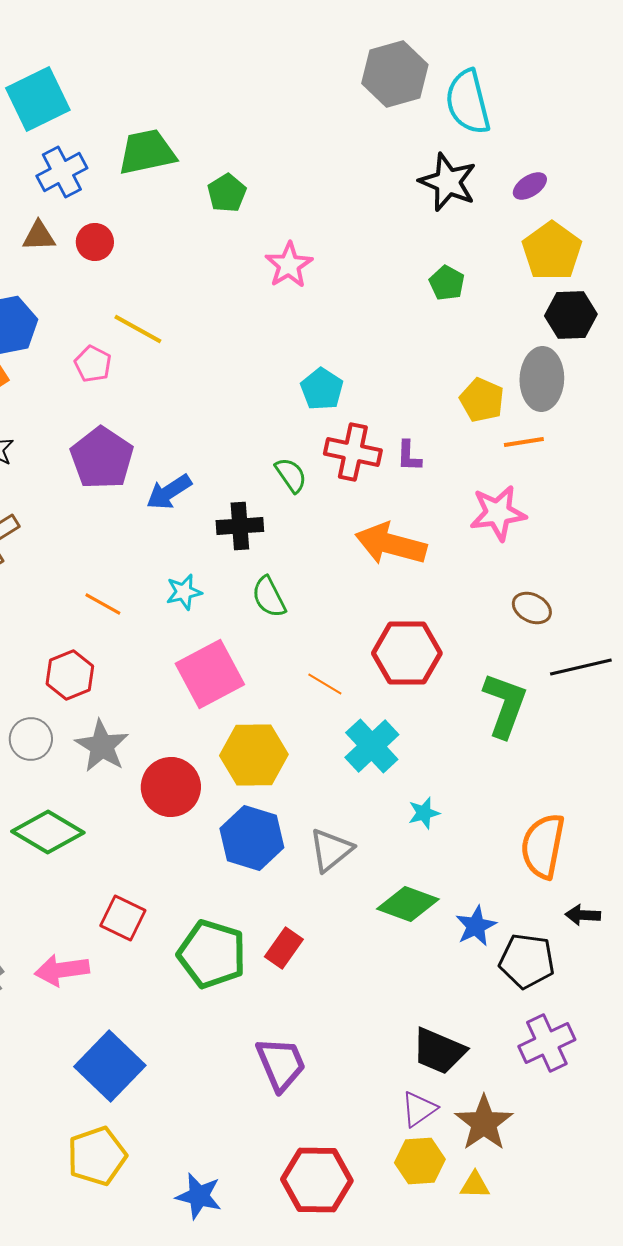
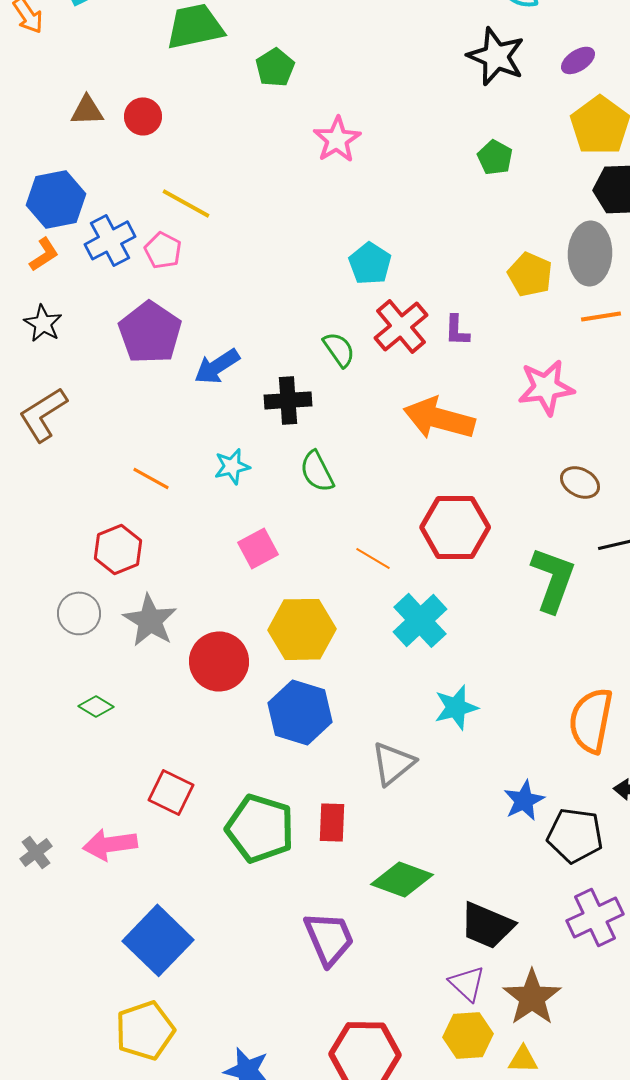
blue cross: (62, 172) -> (110, 240), moved
pink pentagon: (93, 364) -> (163, 250), moved
orange line: (524, 442) -> (601, 316), moved
red cross: (353, 452) -> (401, 326), turned 38
pink square: (210, 674) -> (258, 548), size x0.6
cyan star: (424, 813) -> (456, 707), moved, size x1.4
green diamond: (48, 832) -> (96, 706), size x0.5
gray triangle: (331, 850) -> (393, 763), moved
green diamond: (408, 904) -> (402, 879), moved
red rectangle: (284, 948) -> (332, 822), turned -33
purple triangle: (419, 1109) -> (467, 983), turned -42

